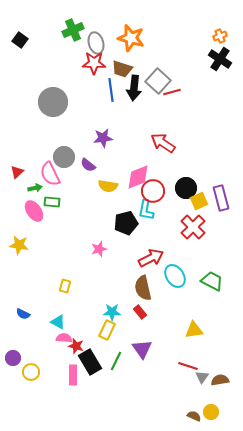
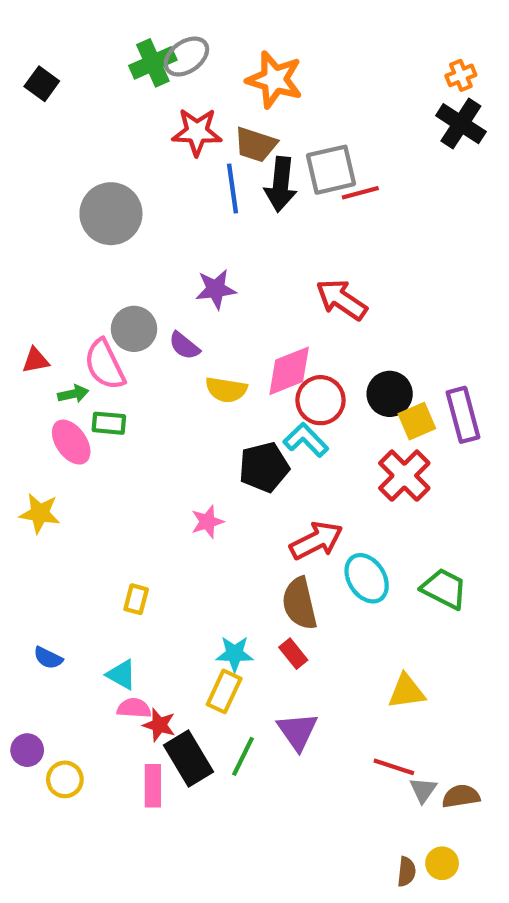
gray ellipse: (96, 43) -> (186, 57), moved, turned 70
gray square: (158, 81) -> (331, 170), turned 35
red triangle: (17, 172) -> (36, 360), turned 32
cyan L-shape: (146, 210) -> (306, 440), turned 125
brown semicircle: (194, 416) -> (406, 872), turned 72

